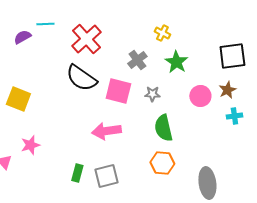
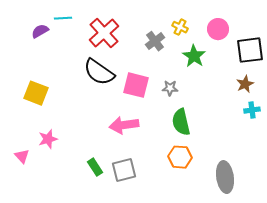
gray cross: (137, 60) -> (155, 41), moved
pink circle: (200, 96) -> (218, 29), moved
green rectangle: (77, 173) -> (95, 167), turned -48

